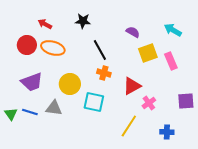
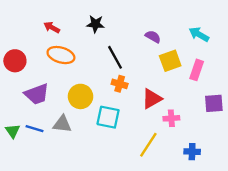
red circle: (27, 45) -> (15, 61), moved
pink rectangle: (171, 61) -> (197, 70), turned 42
purple square: (186, 101) -> (214, 103), moved
pink cross: (149, 103) -> (171, 118), turned 32

